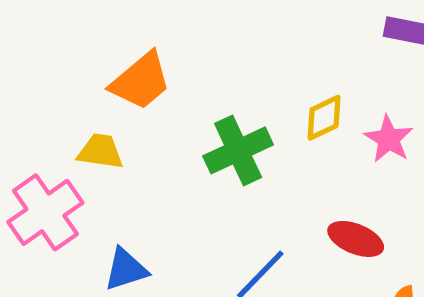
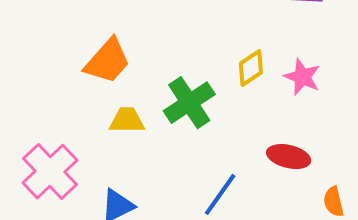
yellow trapezoid: (100, 151) -> (127, 120), moved

